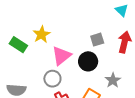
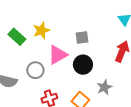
gray square: (97, 40) -> (82, 37), moved
gray circle: (52, 79) -> (35, 70), moved

